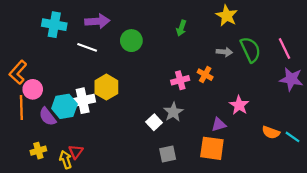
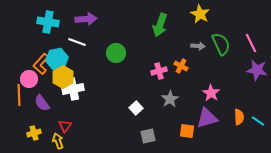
green arrow: (181, 28) -> (160, 25), size x1.6
green circle: (131, 41) -> (116, 53), moved
orange L-shape: (18, 72) -> (41, 64), moved
yellow hexagon: (106, 87) -> (63, 77), moved
cyan hexagon: (64, 106) -> (57, 59), moved
gray star: (173, 112) -> (170, 99), moved
purple triangle: (219, 124) -> (207, 118), moved, size x1.6
orange semicircle: (271, 132) -> (239, 117), turned -112
orange square: (212, 148) -> (187, 131), size x0.7
red triangle: (76, 152) -> (65, 126), moved

